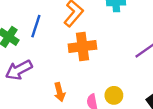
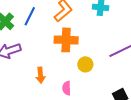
yellow circle: (114, 95) -> (85, 64), moved

